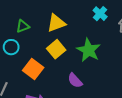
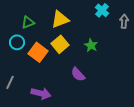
green star: (89, 50) -> (91, 45), size x0.6
orange square: (33, 69) -> (38, 52), moved

